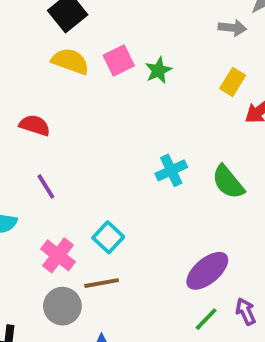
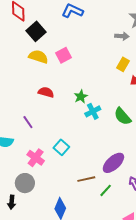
green star: (158, 70) -> (81, 97), moved
red semicircle: (35, 125) -> (46, 92), moved
brown line: (102, 283) -> (86, 179), moved
gray circle: (62, 306) -> (25, 183), moved
green line: (206, 319) -> (106, 190), moved

